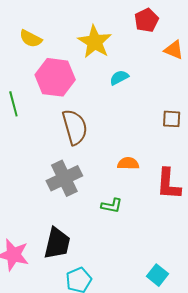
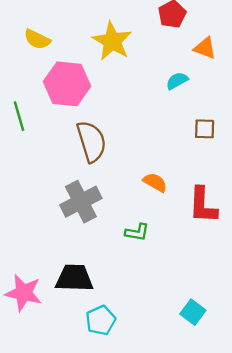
cyan semicircle: (119, 78) -> (177, 81), moved
orange semicircle: (128, 163) -> (155, 182), turned 30
black trapezoid: (57, 243) -> (74, 278), turned -100

